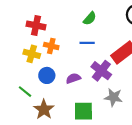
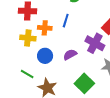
blue line: (87, 43) -> (66, 21), moved, turned -64
green square: (83, 111) -> (84, 83), turned -36

